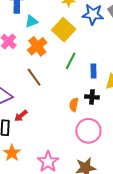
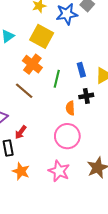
orange cross: (37, 46) -> (32, 64), moved
green line: (71, 61) -> (57, 79), moved
pink circle: (88, 131) -> (67, 136), moved

